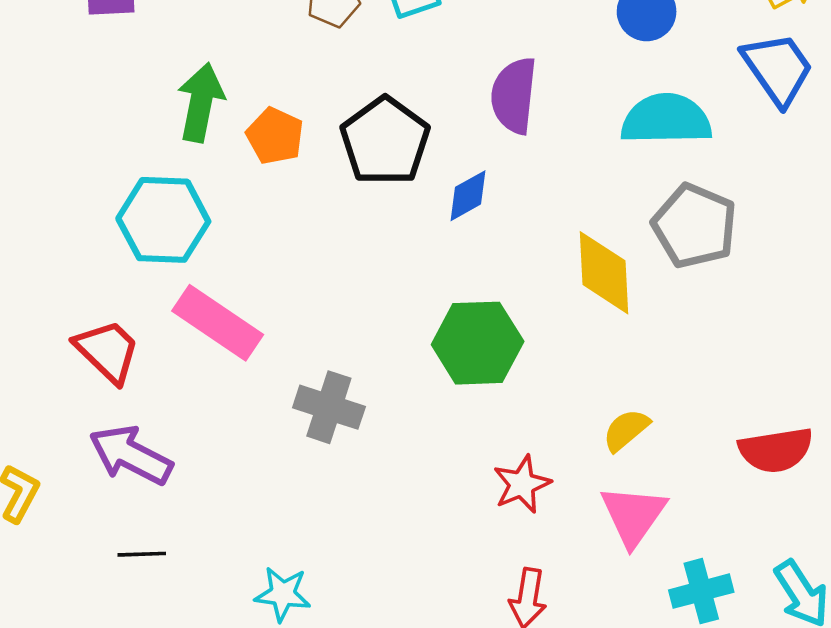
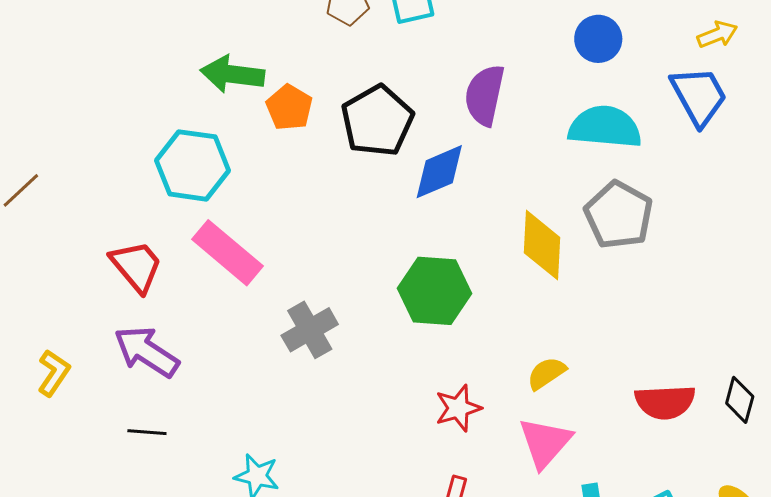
green arrow: (201, 102) -> (232, 74), turned -100
blue diamond: (468, 196) -> (439, 172), size x1.4
gray cross: (329, 407) -> (310, 330), turned 36

